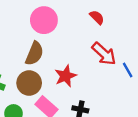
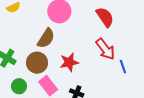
red semicircle: (97, 17) -> (105, 17), size x1.5

